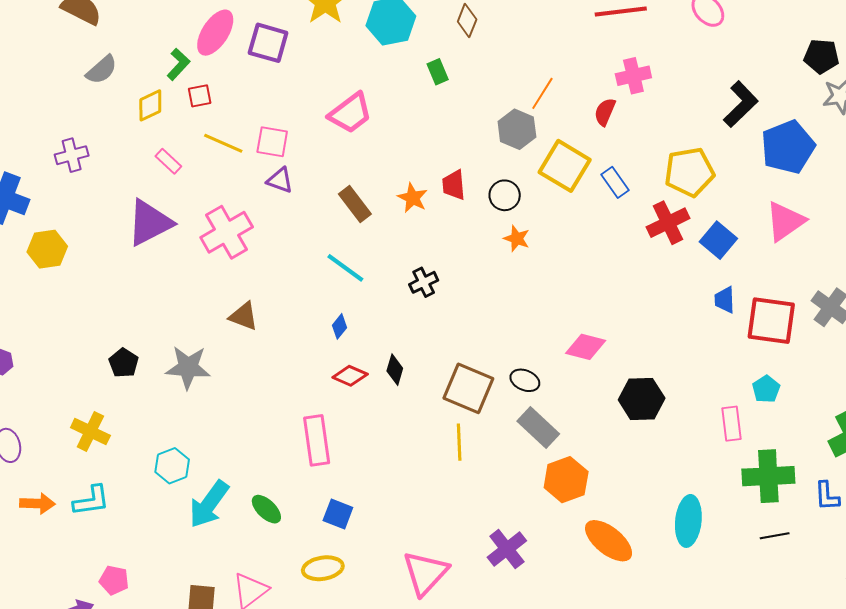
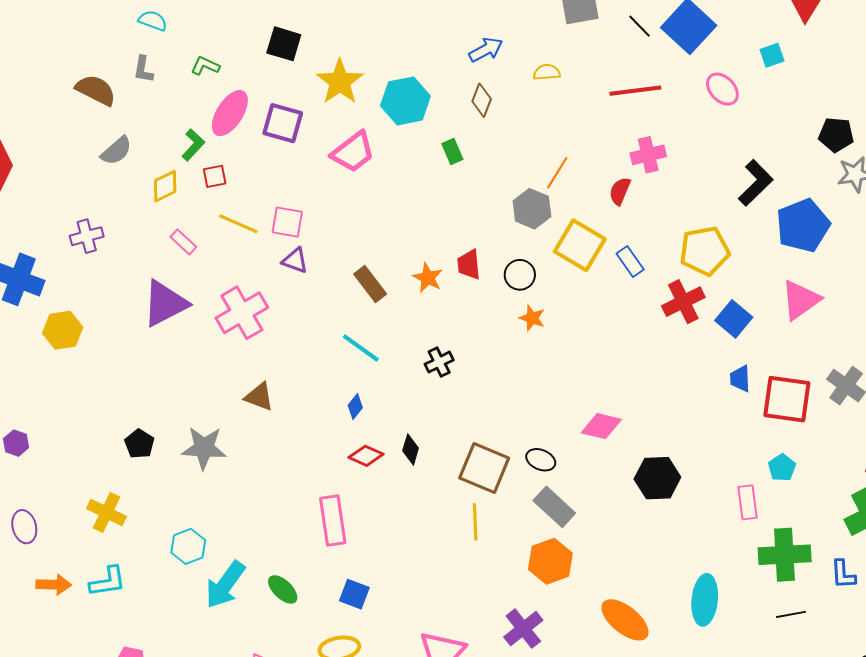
pink trapezoid: (350, 113) -> (353, 152), moved
orange hexagon: (566, 480) -> (550, 561), moved

